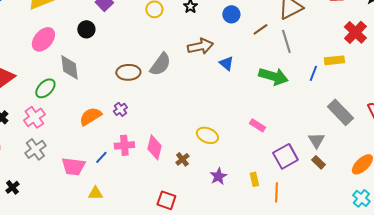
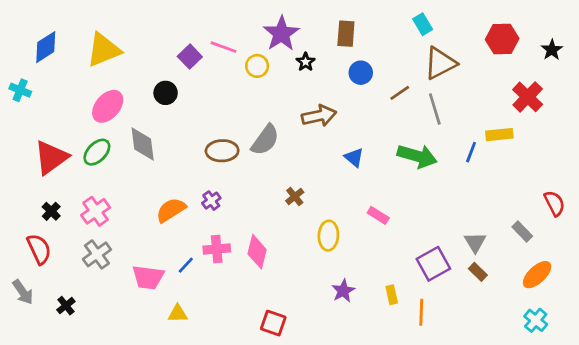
blue triangle: (226, 63) -> (354, 157), moved
green ellipse: (45, 88) -> (97, 152), moved
gray rectangle: (340, 112) -> (522, 232), moved, size x0.6
pink rectangle: (257, 125) -> (378, 215), moved
yellow ellipse: (207, 135) -> (328, 236), turned 70
brown cross: (182, 159) -> (295, 197), moved

